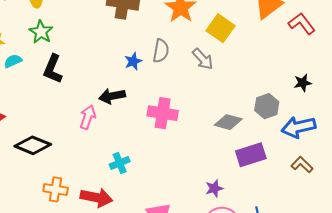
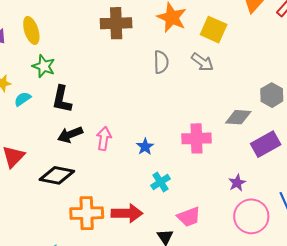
blue star: (133, 61) -> (145, 147), moved
black arrow: (112, 96) -> (70, 135), moved
pink cross: (163, 113) -> (196, 138), moved
cyan cross: (120, 163) -> (160, 182), moved
orange cross: (56, 189) -> (87, 213), size x1.4

